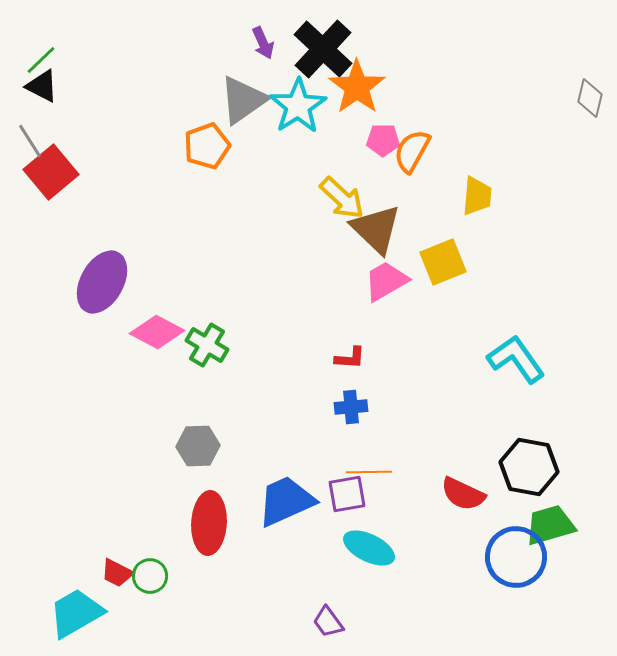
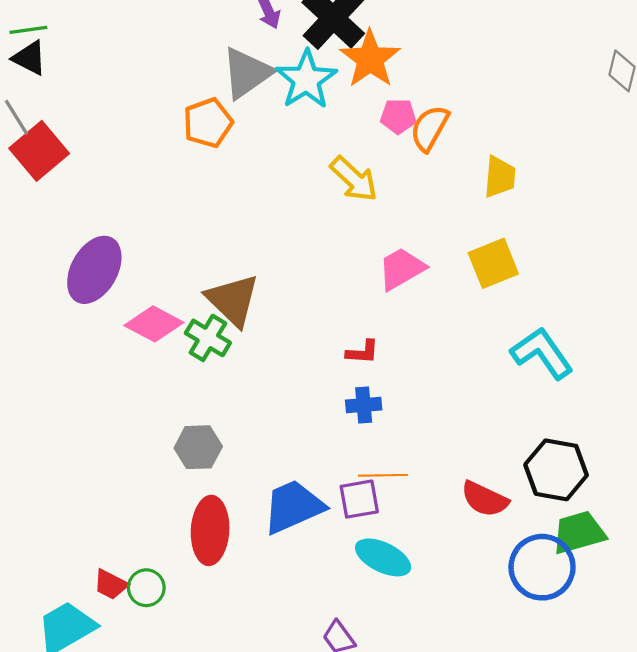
green line: (41, 60) -> (28, 30), turned 36
brown triangle: (376, 229) -> (233, 300), moved
yellow square: (443, 262) -> (493, 263), moved

